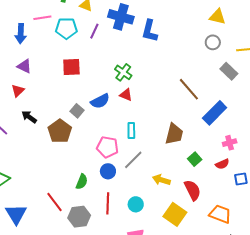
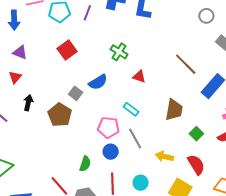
red square: (71, 67) -> (67, 50), turned -30
red triangle: (126, 95) -> (139, 77), moved
black arrow: (29, 117) -> (28, 103), turned 70
cyan rectangle: (131, 130) -> (131, 109), turned -49
gray line: (133, 160) -> (135, 138), turned -70

